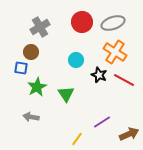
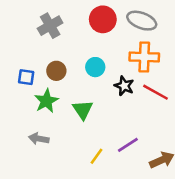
gray ellipse: (113, 23) -> (142, 21), turned 40
brown circle: (31, 52) -> (56, 71), moved
orange cross: (115, 52) -> (144, 57), turned -30
yellow line: (77, 139) -> (97, 156), moved

